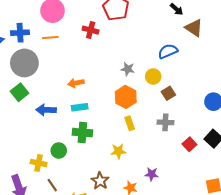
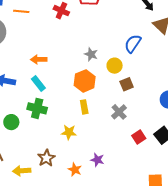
blue semicircle: (168, 51) -> (133, 44), turned -42
cyan rectangle: (80, 107) -> (38, 83), turned 49
gray cross: (165, 122) -> (119, 112), turned 35

